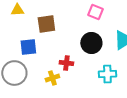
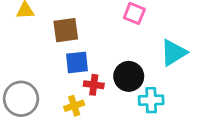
black circle: (91, 43) -> (129, 76), moved
blue square: (28, 47) -> (77, 62), moved

